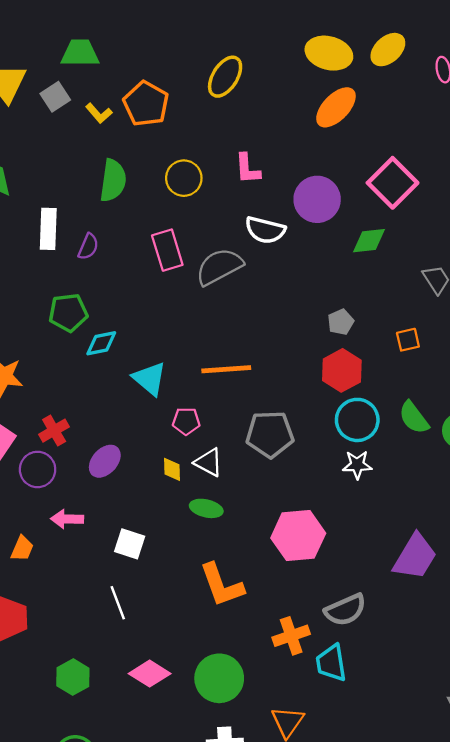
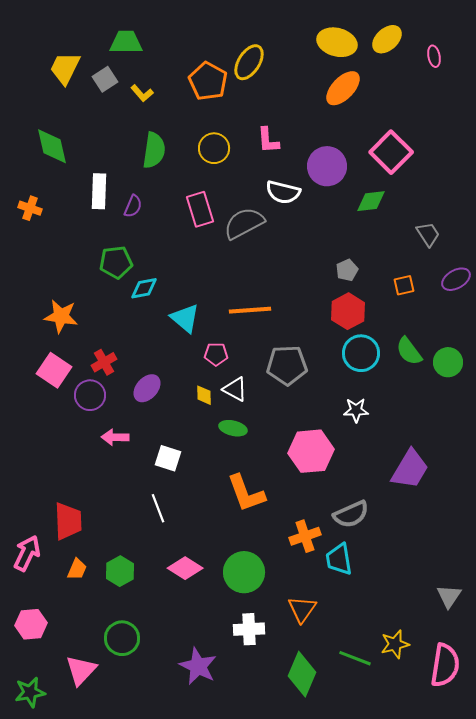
orange pentagon: (146, 104) -> (208, 81), moved
white star: (357, 465) -> (356, 410), moved
orange trapezoid: (22, 549) -> (77, 569), moved

